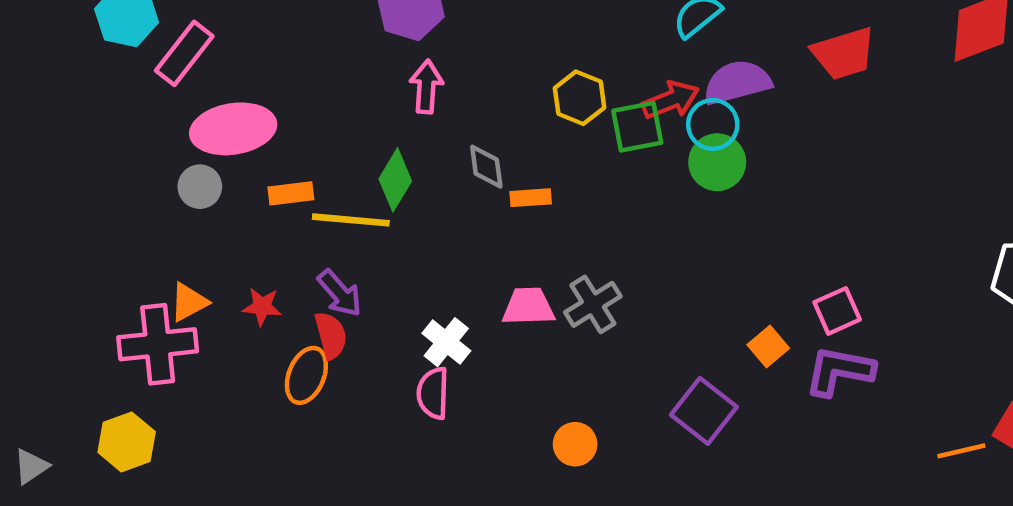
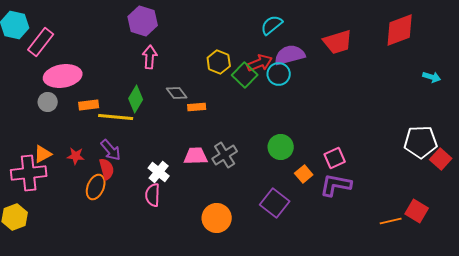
green square: (637, 127) -> (245, 75), turned -35
green circle: (717, 162) -> (281, 147), moved
gray diamond: (486, 167) -> (177, 93), turned -30
orange circle: (575, 444) -> (217, 218), size x1.5

